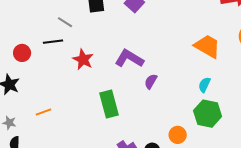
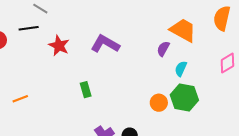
purple semicircle: (151, 81) -> (163, 49), moved
green rectangle: (109, 104) -> (86, 90), size x0.6
orange circle: (178, 135) -> (159, 103), moved

